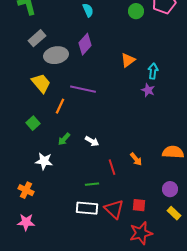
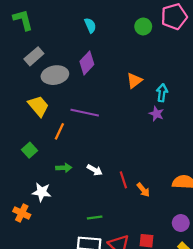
green arrow: (64, 139) -> (64, 168), turned -136
red line: (112, 167) -> (123, 180), moved
orange cross: (26, 190) -> (22, 213), moved

